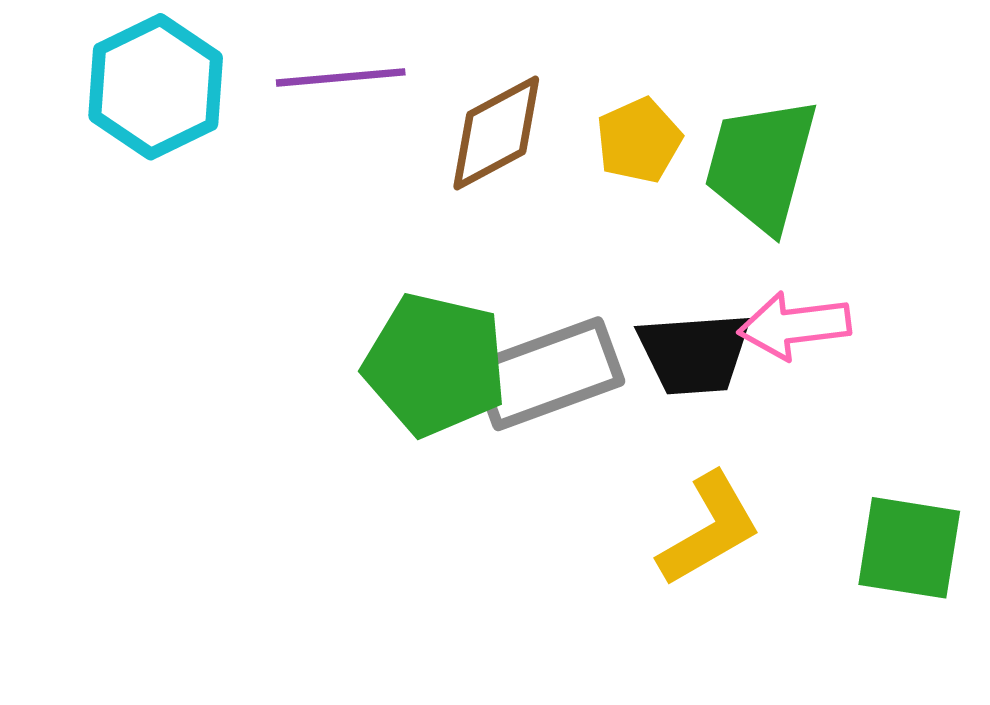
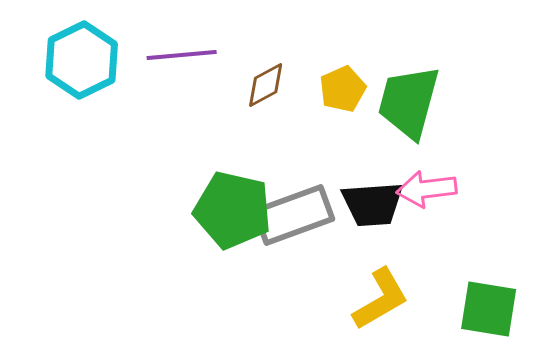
brown diamond: (496, 133) -> (266, 85), size x0.7

